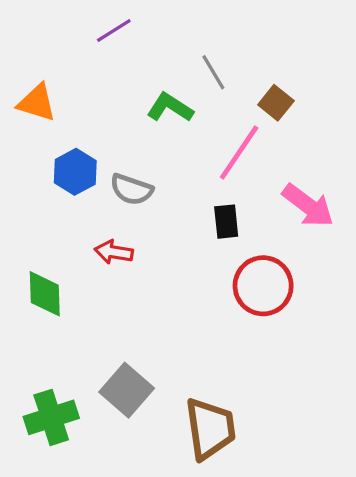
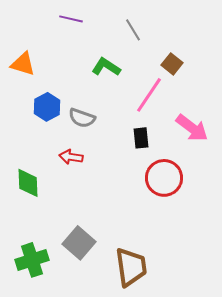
purple line: (114, 31) -> (71, 19), turned 45
gray line: (213, 72) -> (133, 30), moved

